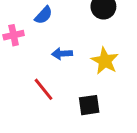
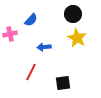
yellow star: (105, 61) -> (77, 38), moved
red line: (44, 89) -> (31, 72), turned 66

